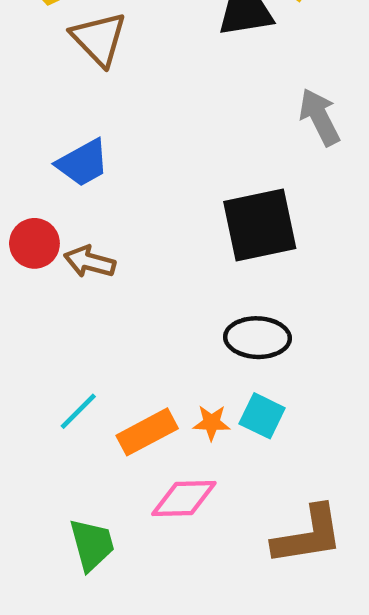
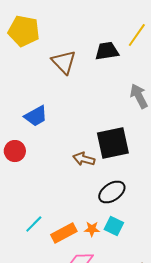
brown triangle: (99, 39) -> (64, 62), moved
brown arrow: (90, 262) -> (84, 159), moved
black ellipse: (257, 338) -> (112, 192), turned -36

